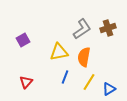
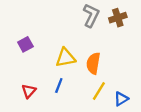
brown cross: (108, 28) -> (118, 18), moved
gray L-shape: (82, 29) -> (91, 15), moved, turned -30
blue line: (65, 77) -> (59, 85), moved

